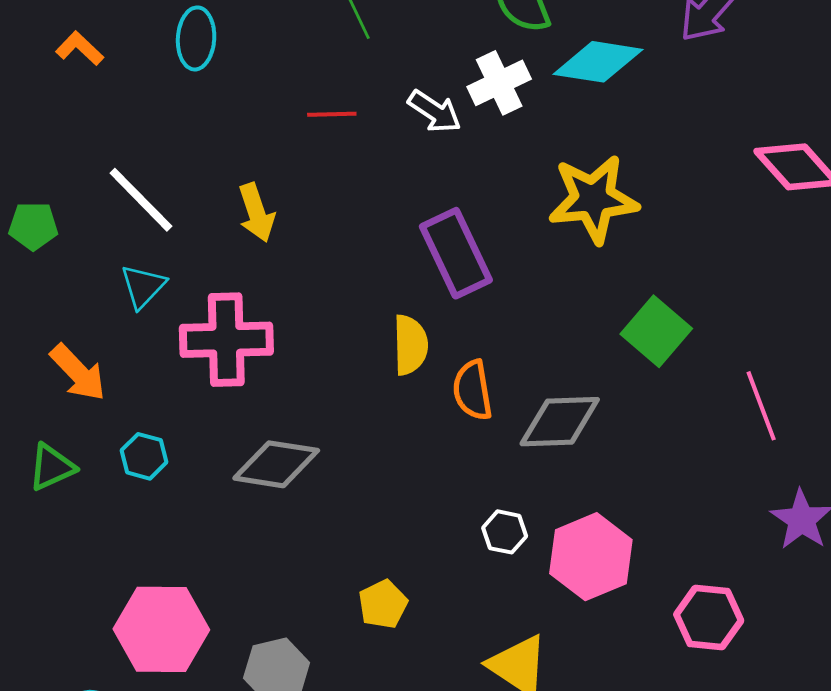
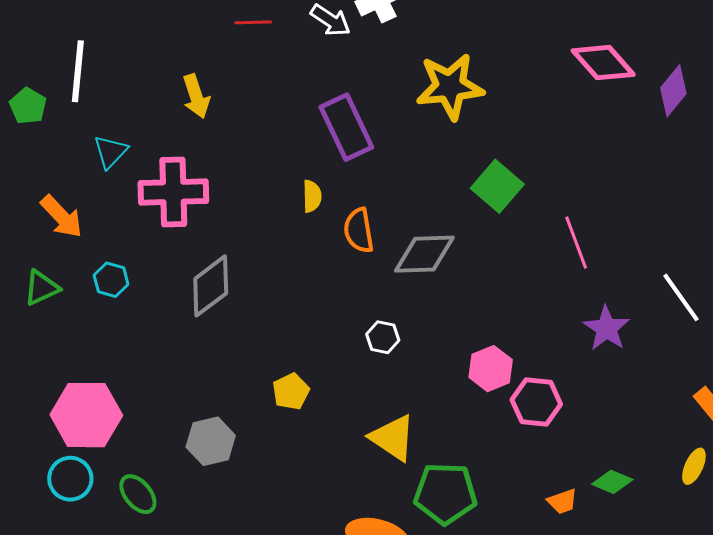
white line: (141, 200) -> (78, 71), moved, turned 50
green pentagon: (33, 226) -> (28, 106), turned 30
yellow semicircle: (410, 345) -> (312, 196), size x0.7
gray diamond: (276, 464) -> (211, 286), turned -46
pink hexagon: (591, 557) -> (491, 369), moved, size x0.7
pink hexagon: (161, 629) -> (86, 415), moved

